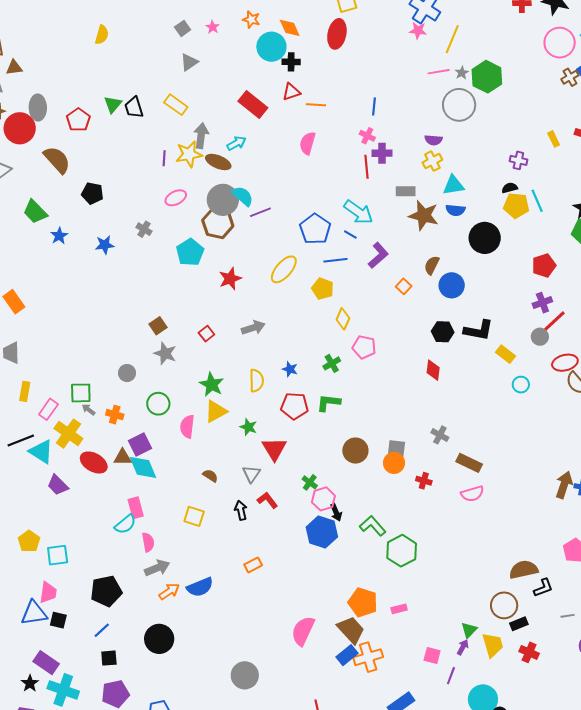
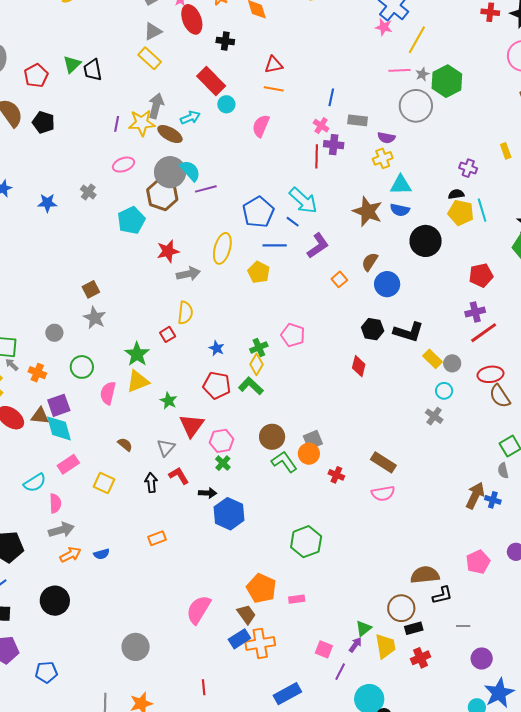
red ellipse: (337, 34) -> (192, 19), moved, turned -40
cyan circle: (271, 47) -> (226, 104), moved, size x0.6
black cross: (291, 62) -> (225, 41), moved
red triangle: (291, 92) -> (274, 65), moved
yellow rectangle: (176, 105) -> (150, 58), moved
gray rectangle: (406, 191) -> (358, 120), moved
black pentagon: (92, 193) -> (43, 122), moved
yellow ellipse: (284, 269) -> (222, 248), turned -32
yellow diamond: (343, 319) -> (257, 364), moved
gray arrow: (253, 328) -> (188, 274), moved
red square: (206, 334) -> (168, 334), moved
gray circle: (540, 337) -> (452, 363), moved
yellow semicircle: (256, 381) -> (185, 313), moved
green L-shape: (328, 403) -> (251, 386), turned 30
gray cross: (440, 435) -> (434, 416), moved
gray square: (396, 449) -> (313, 440), turned -36
pink hexagon: (323, 499) -> (222, 441), moved
pink rectangle: (136, 508) -> (68, 464), moved, turned 65
black arrow: (336, 512) -> (208, 493), moved, turned -72
green L-shape: (373, 526) -> (284, 462), moved
blue semicircle: (200, 587) -> (102, 554), size x0.6
brown trapezoid: (351, 630) -> (246, 614), size x0.7
red cross: (529, 652) -> (421, 658), turned 36

